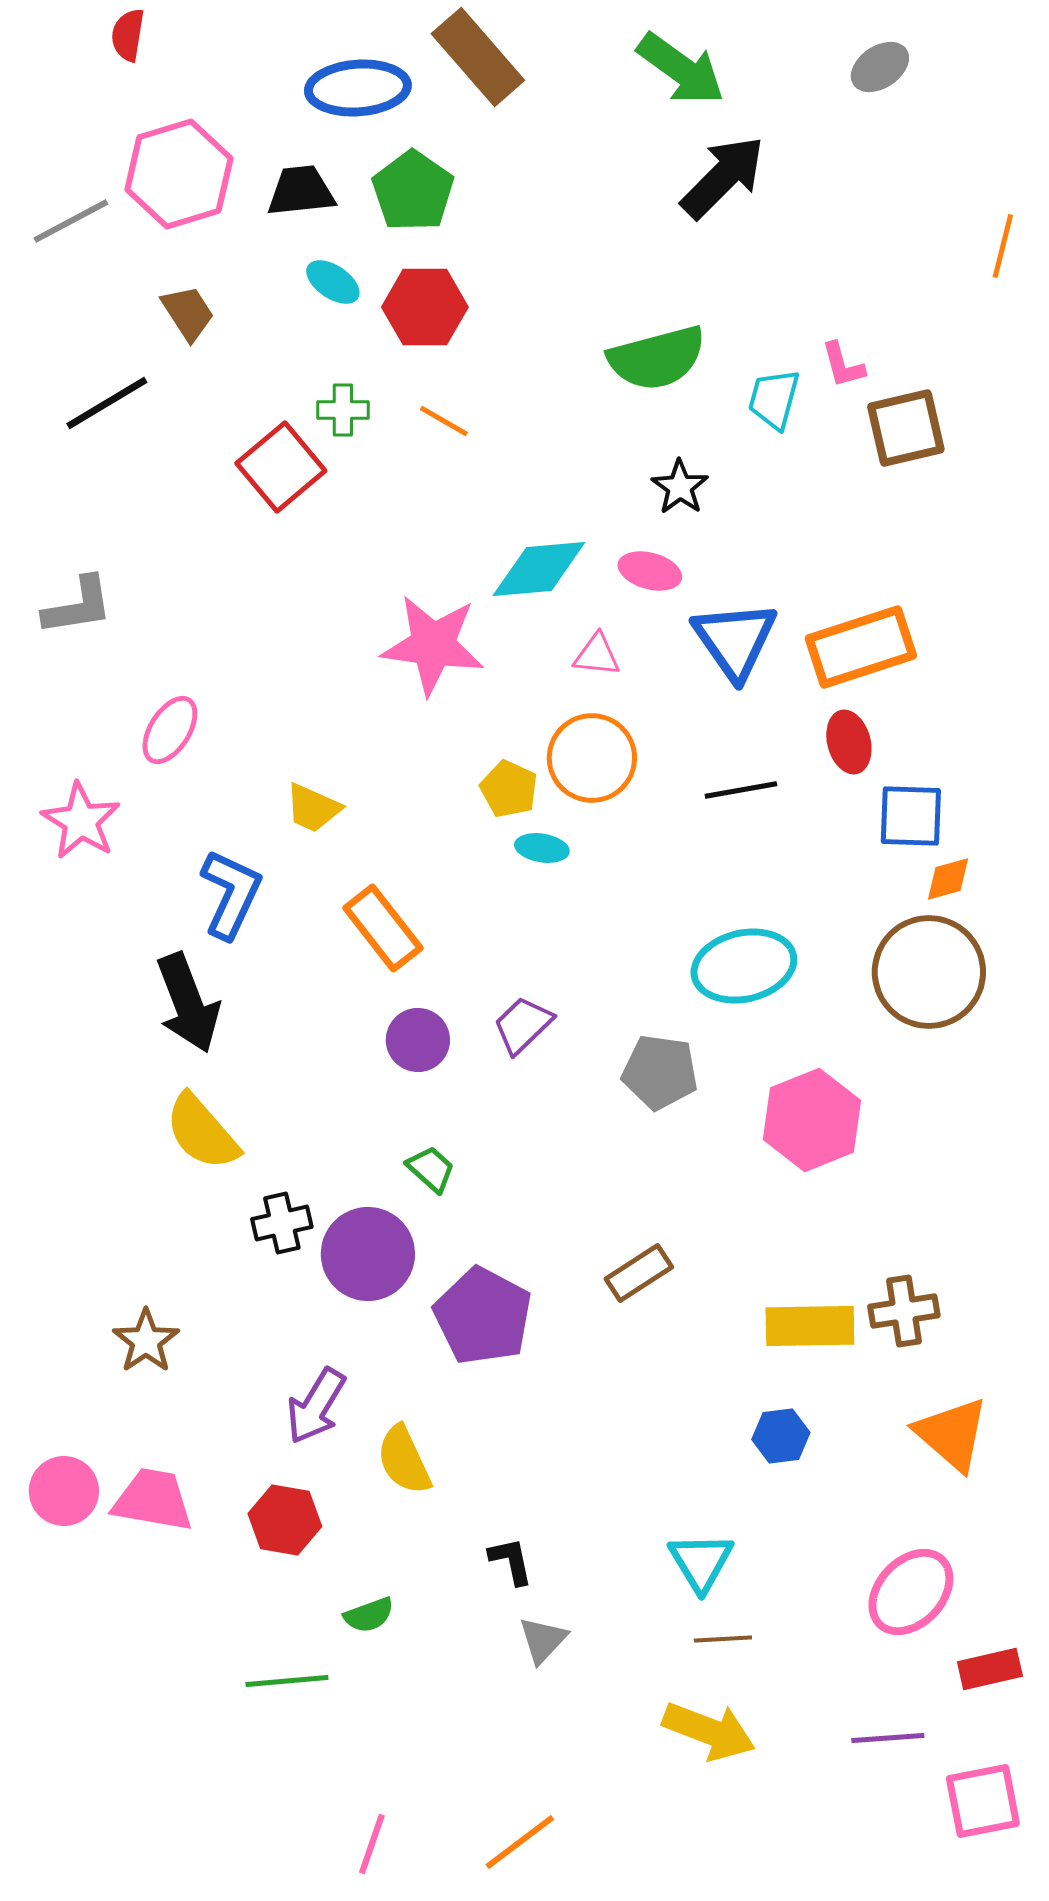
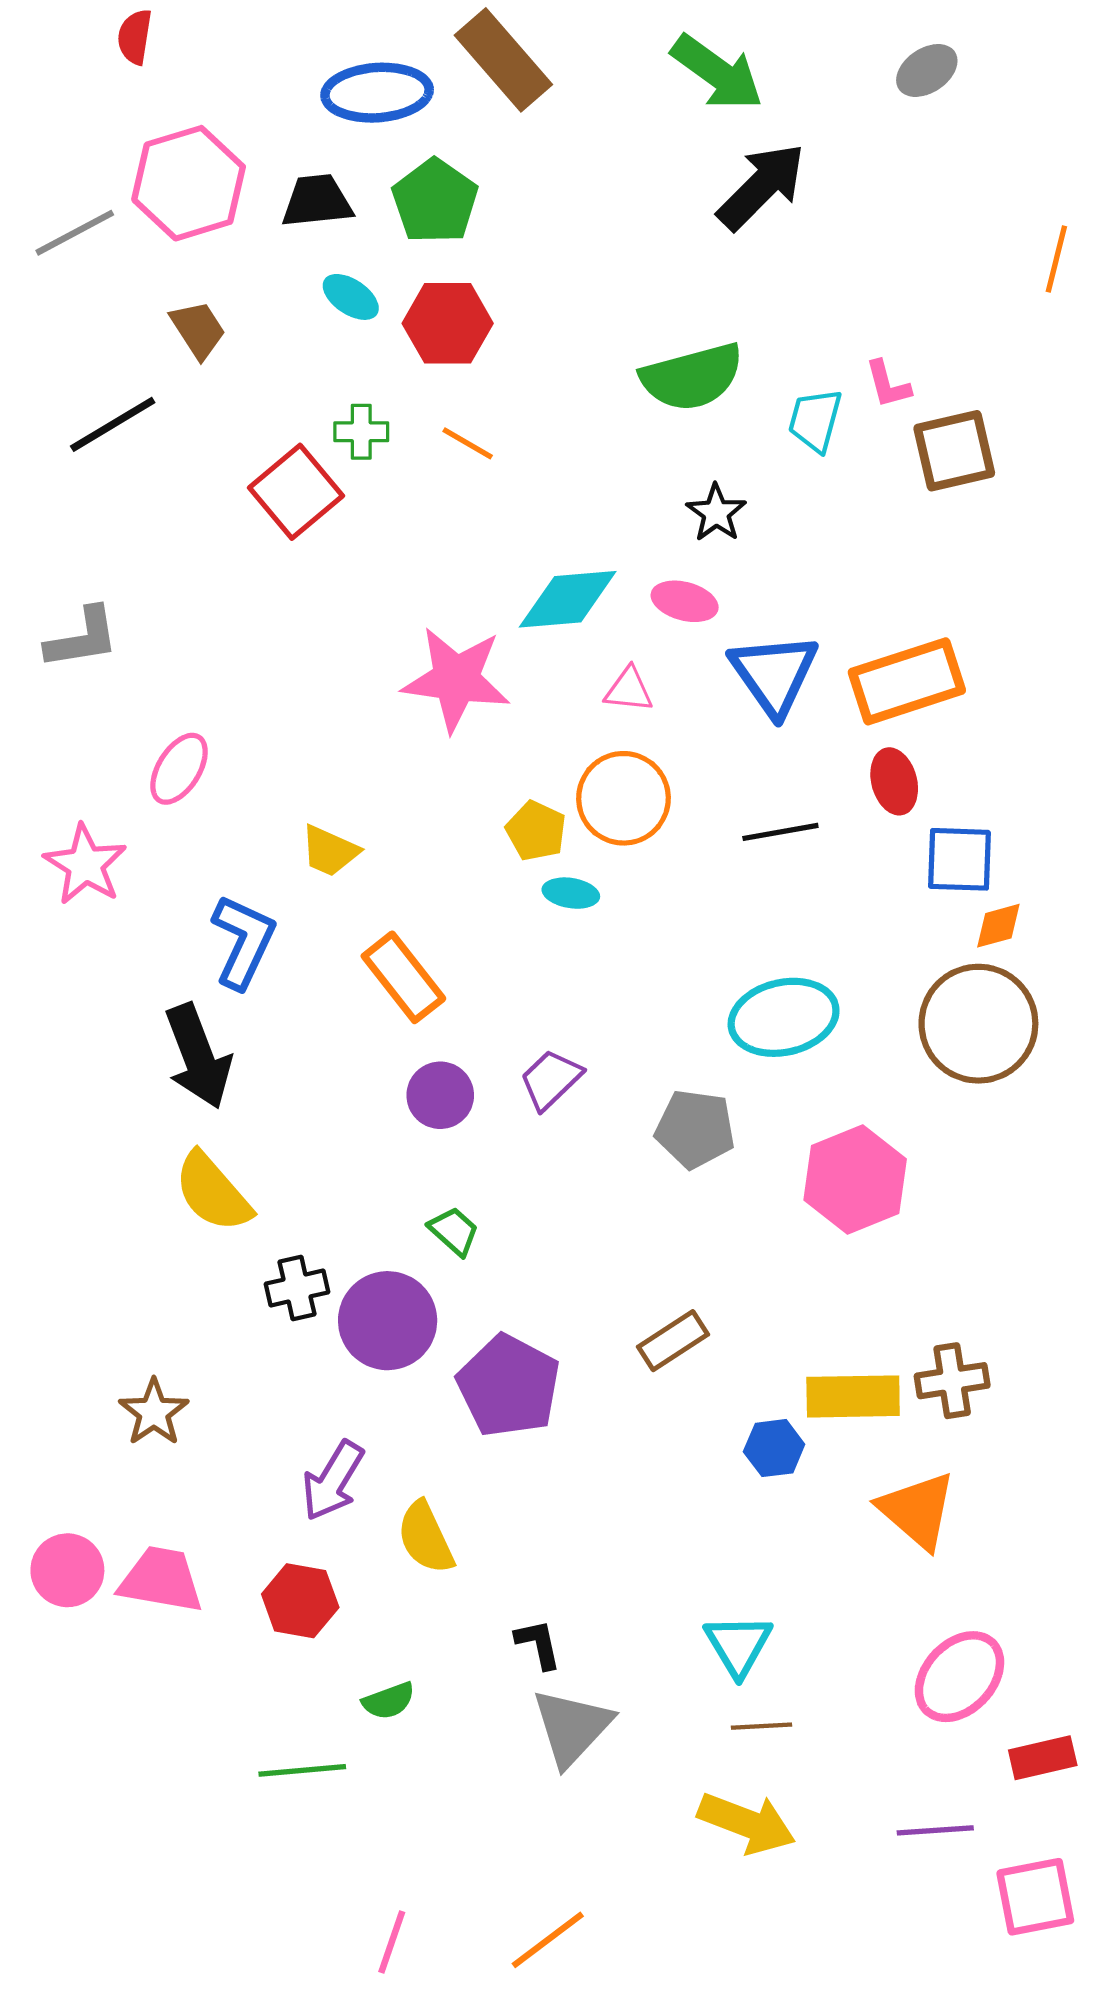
orange triangle: (952, 1434) -> (917, 1510), moved
blue hexagon: (781, 1436) -> (774, 1448), moved
gray triangle: (543, 1640) -> (572, 1727), size x1.6

